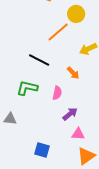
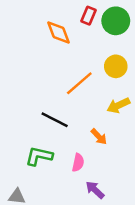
yellow circle: (76, 14) -> (116, 66), moved
purple arrow: (70, 114) -> (95, 190), turned -98

